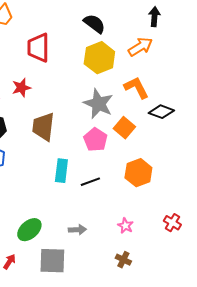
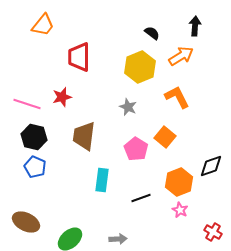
black semicircle: (94, 24) -> (152, 33), moved, size x0.7
gray star: (98, 104) -> (128, 107), moved, size x0.6
black diamond: (161, 112) -> (211, 166), moved, turned -40
black line: (90, 182) -> (141, 198), moved
pink star: (125, 226) -> (180, 210), moved

